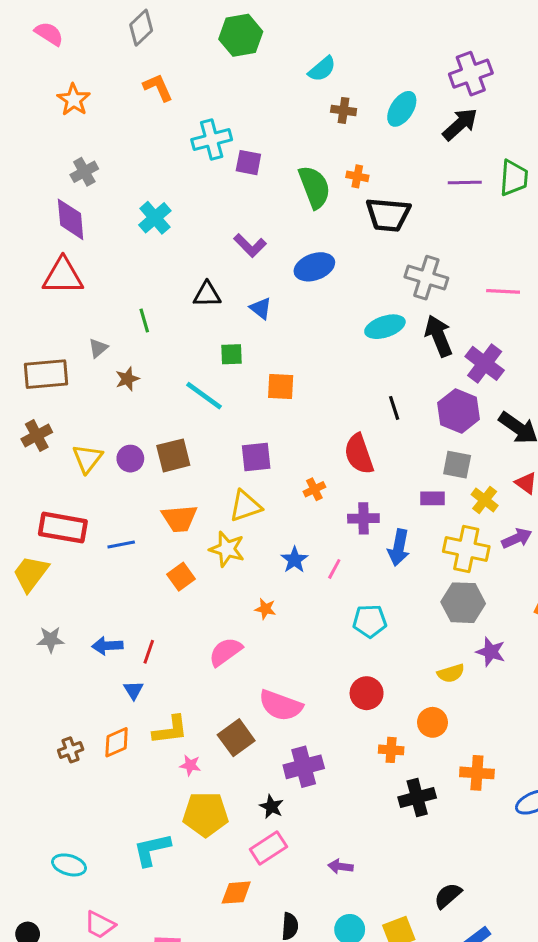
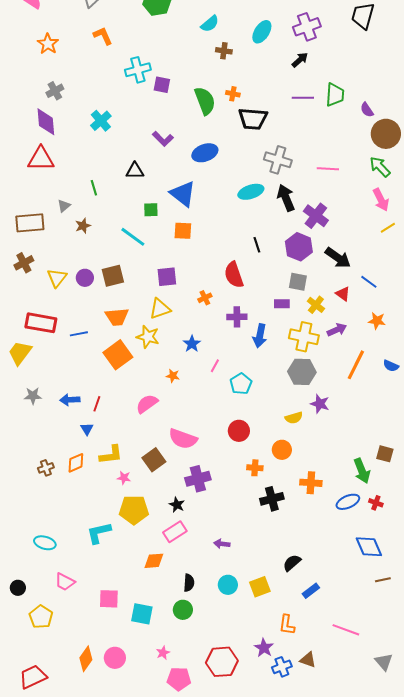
cyan ellipse: (402, 109) -> (262, 32), moved
black arrow: (460, 124) -> (300, 60), size x0.7
blue triangle: (261, 308) -> (183, 194), moved, size x1.8
pink line: (334, 569) -> (215, 366), moved
orange square: (181, 577) -> (118, 355), size x1.6
cyan pentagon: (370, 621) -> (241, 384), turned -30

